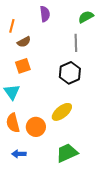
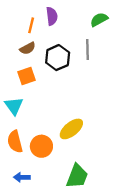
orange line: (12, 26) -> (31, 25), moved
black hexagon: (70, 73) -> (58, 58), moved
green trapezoid: (67, 153) -> (77, 176), turned 135

